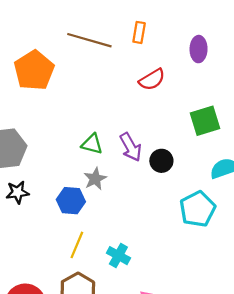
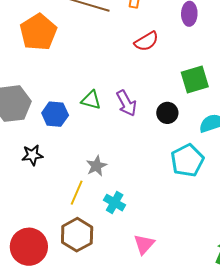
black circle: (161, 161) -> (167, 113), moved
gray star: (95, 179) -> (96, 166), moved
black star: (18, 192) -> (32, 155), moved
blue hexagon: (71, 201) -> (55, 114), moved

